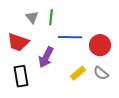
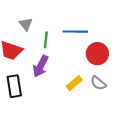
green line: (51, 17) -> (46, 40), moved
blue line: (70, 37) -> (75, 32), moved

